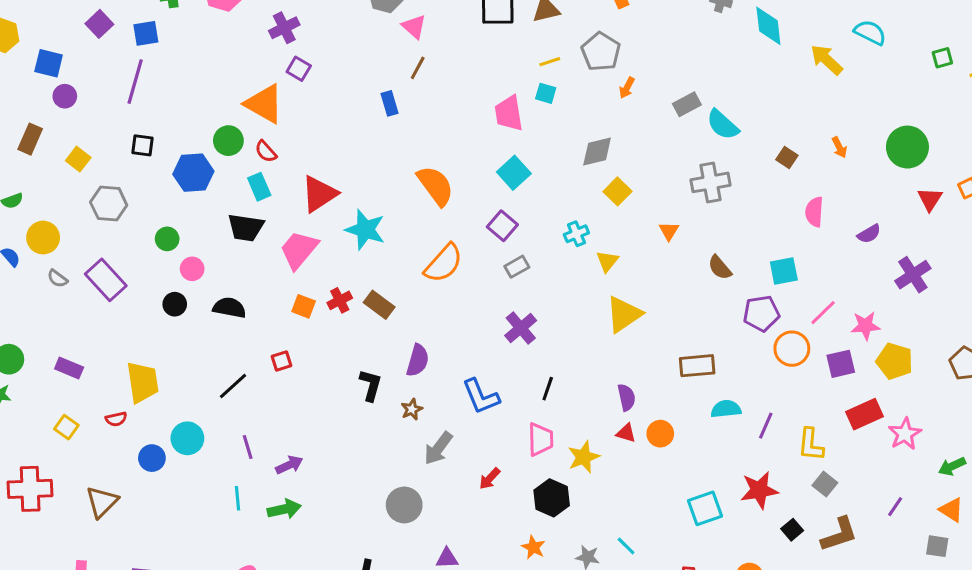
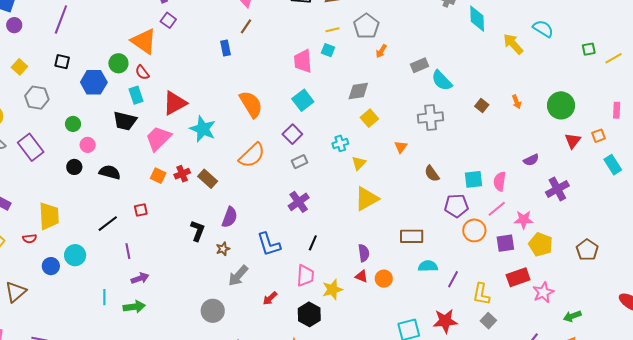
pink semicircle: (814, 212) -> (500, 181), moved
purple line: (248, 447) -> (128, 251), moved

